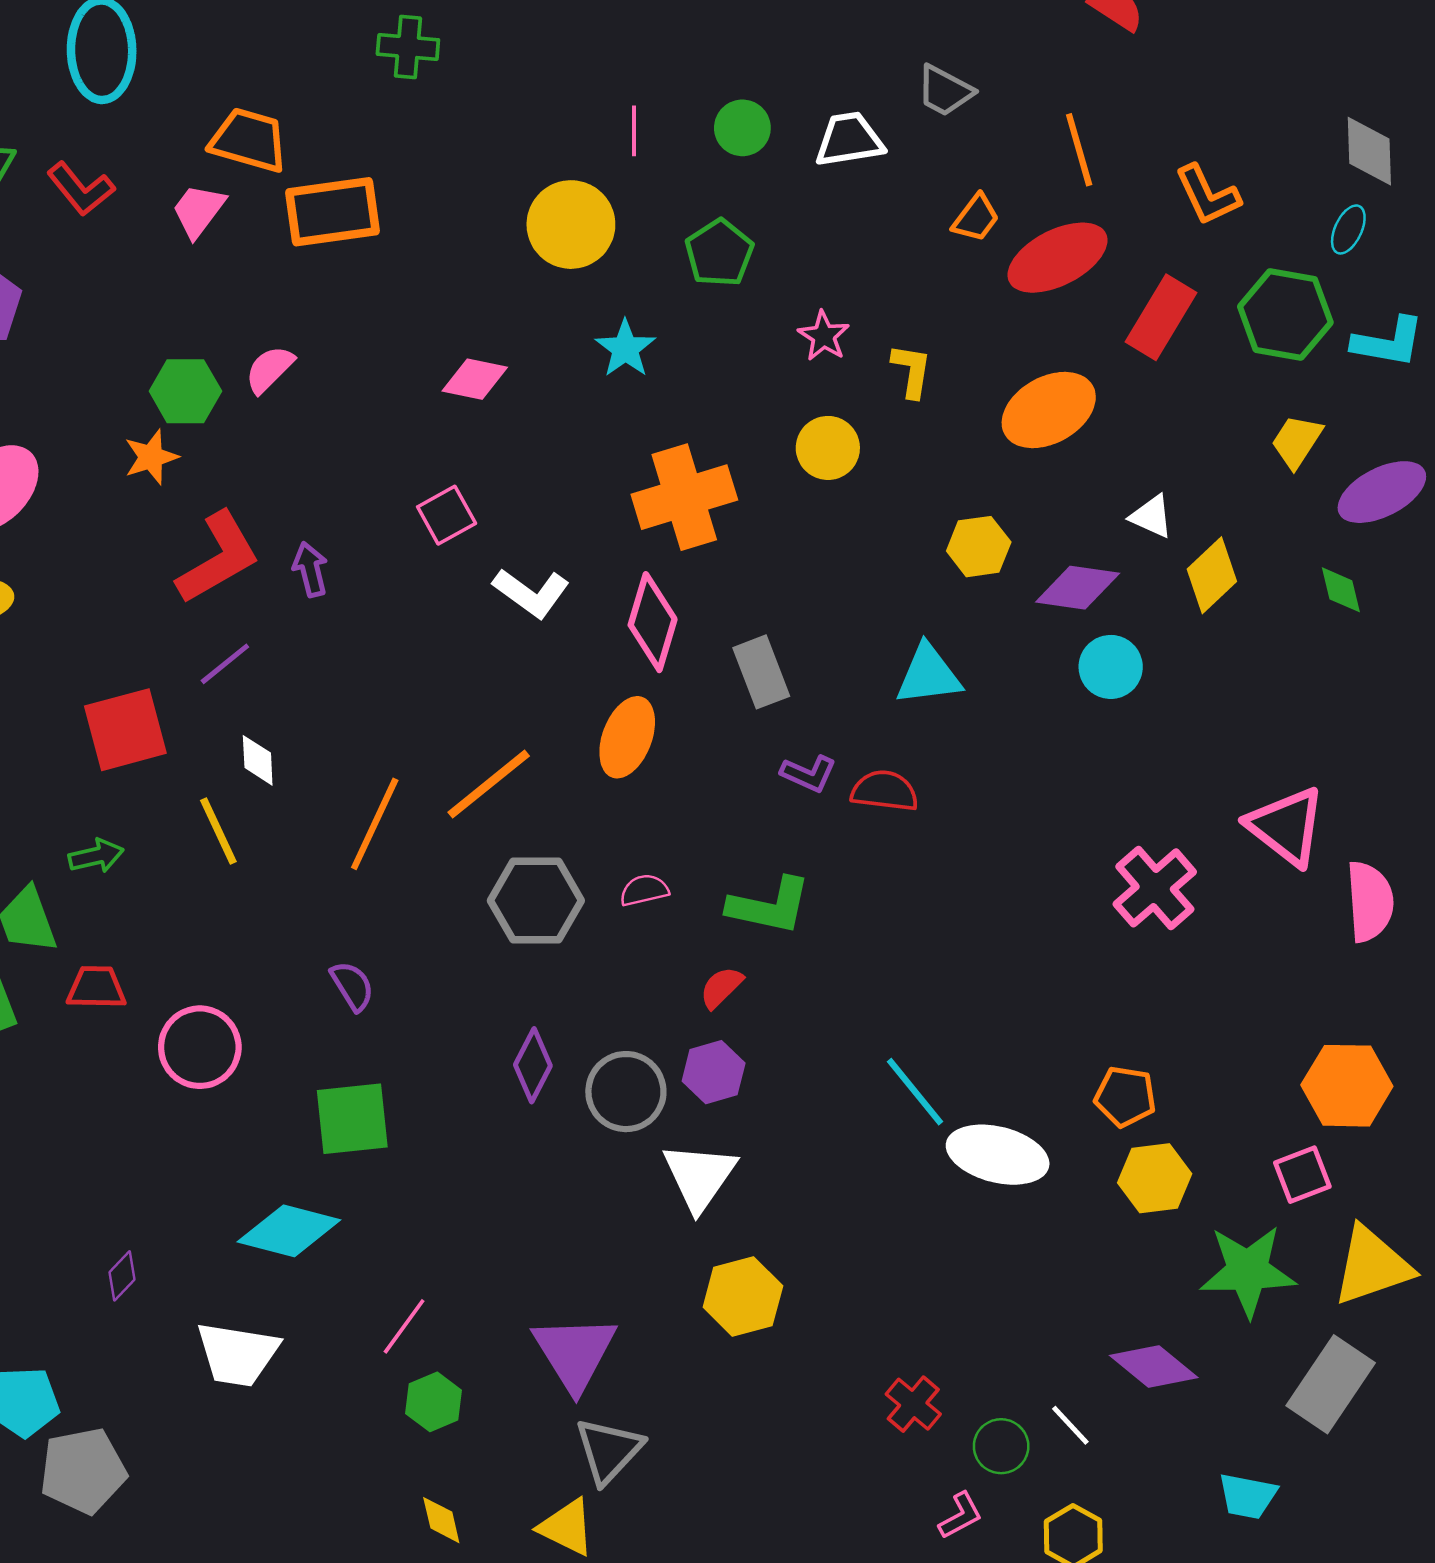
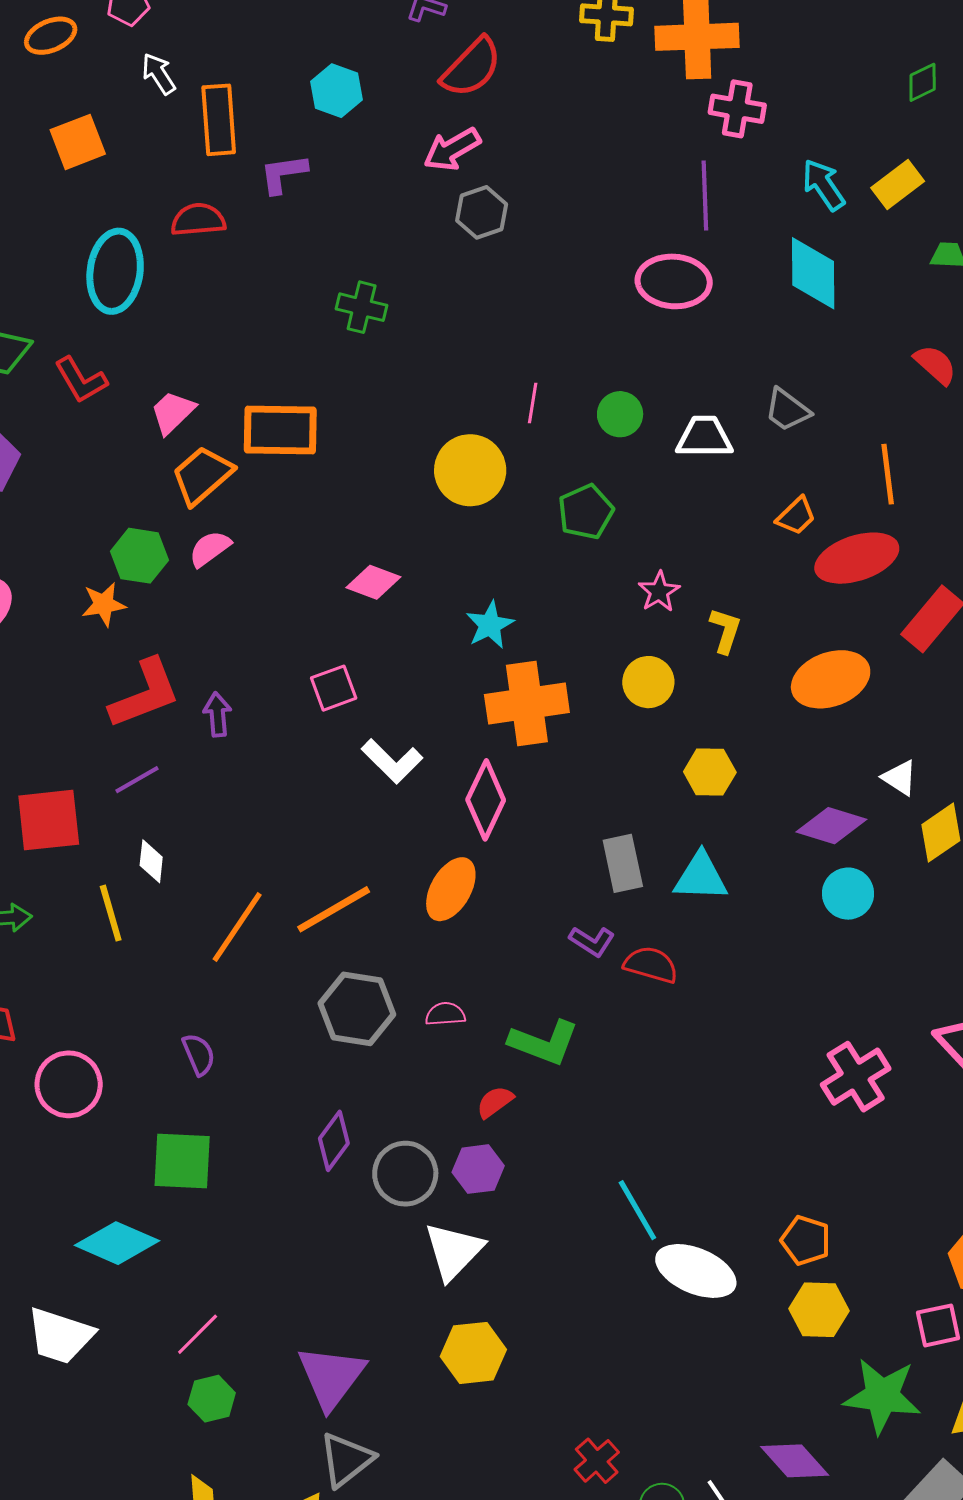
orange trapezoid: (249, 140) -> (202, 475), moved, turned -66
cyan star: (625, 348) -> (490, 625), moved
yellow hexagon: (979, 547) -> (710, 772), moved
gray rectangle: (761, 672) -> (623, 863), moved

